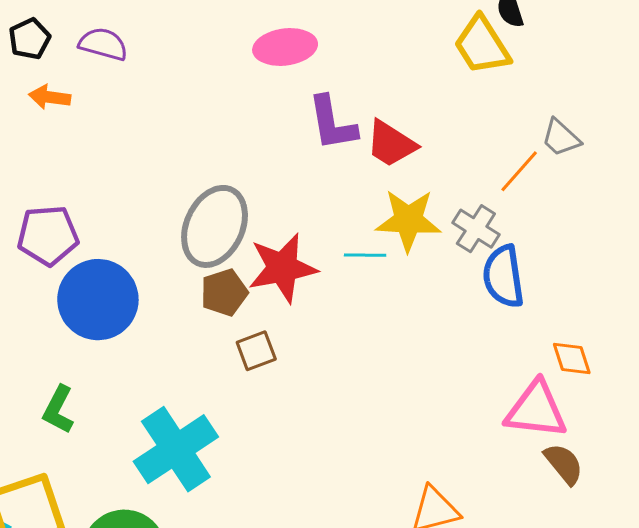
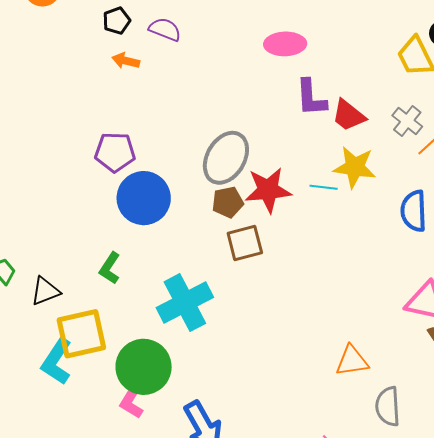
gray cross: (476, 229) -> (407, 121), moved
brown square: (256, 351) -> (245, 243), size x1.4

